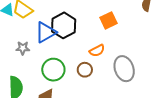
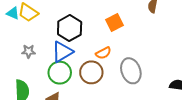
blue triangle: (46, 32) -> (62, 52), moved
brown circle: (85, 70) -> (91, 72), size x1.5

